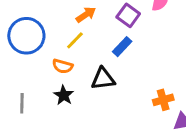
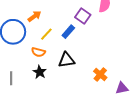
orange arrow: (86, 15) -> (34, 16), moved
blue rectangle: (122, 47) -> (68, 32), moved
orange cross: (163, 100) -> (100, 74), moved, turned -32

